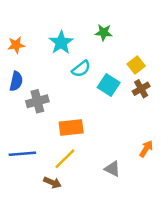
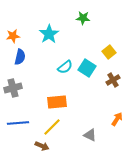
green star: (104, 32) -> (83, 18), moved
cyan semicircle: (81, 69) -> (65, 67), moved
blue semicircle: (16, 81) -> (20, 57), moved
brown cross: (141, 89) -> (113, 80), moved
gray cross: (37, 101) -> (13, 88), moved

